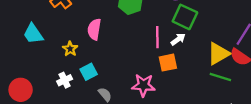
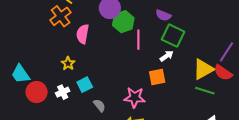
pink semicircle: (94, 29) -> (83, 34), moved
cyan trapezoid: (33, 34) -> (21, 74), moved
pink line: (157, 37) -> (138, 40), moved
red circle: (21, 90) -> (37, 92), moved

